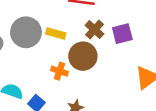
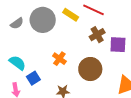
yellow rectangle: (56, 34) -> (71, 15), moved
brown circle: (83, 56) -> (90, 69), moved

